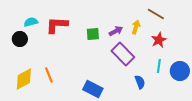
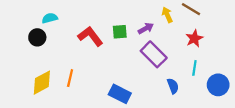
red L-shape: (57, 25) -> (90, 36), moved, turned 50
yellow arrow: (136, 27) -> (167, 15), moved, turned -40
blue circle: (180, 71) -> (218, 85), moved
orange line: (49, 75) -> (70, 78), turned 35

